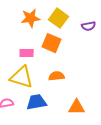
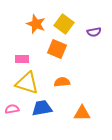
orange star: (31, 18) -> (36, 24), turned 30
pink rectangle: (27, 53) -> (22, 59), moved

